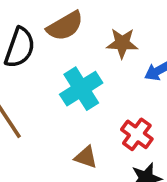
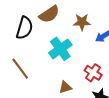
brown triangle: (86, 157) -> (65, 87), turned -32

